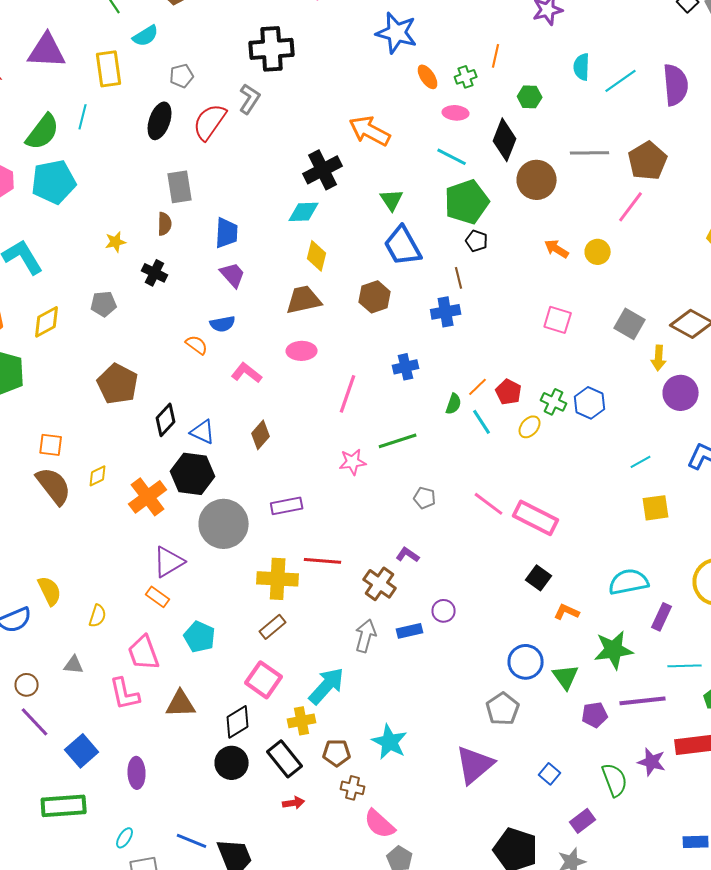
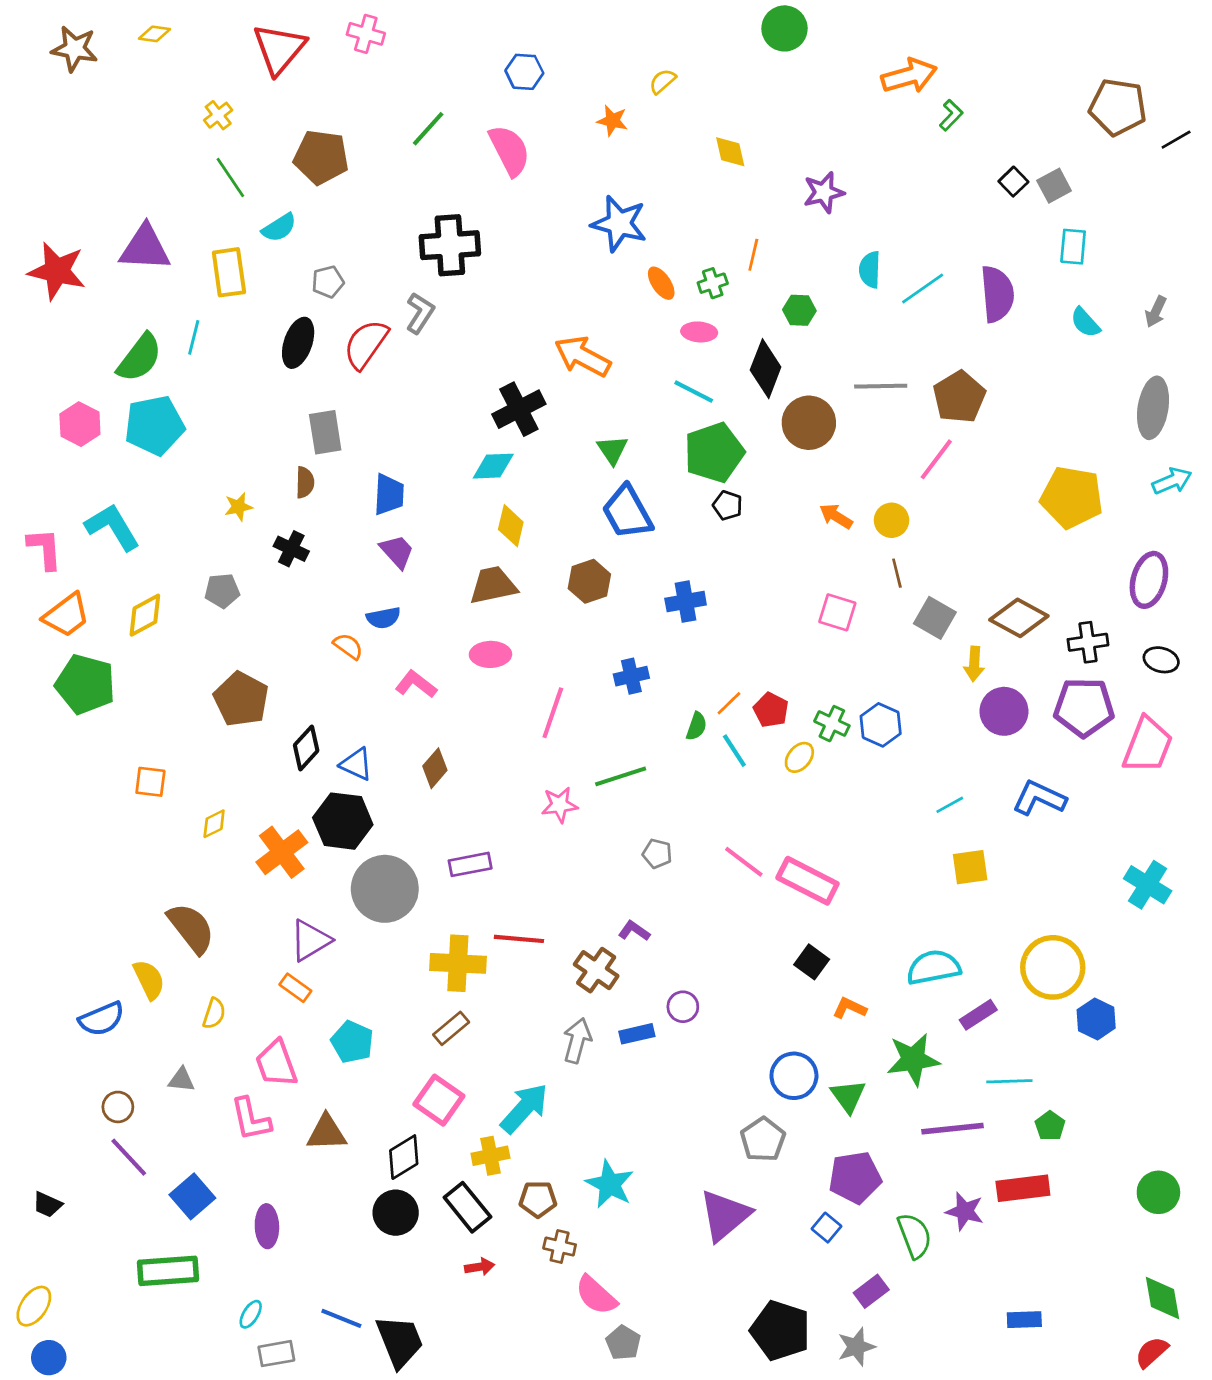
brown line: (459, 278) -> (897, 573), moved
brown semicircle: (54, 486) -> (191, 928), moved
purple rectangle: (662, 617) -> (978, 1015), turned 32
purple pentagon: (595, 715) -> (855, 1177), moved, size x1.5

